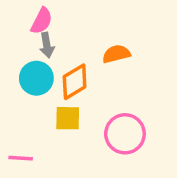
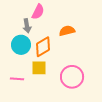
pink semicircle: (42, 21) -> (38, 12), moved
pink line: (21, 158) -> (17, 79), moved

